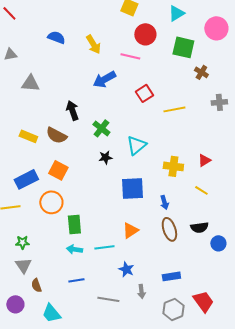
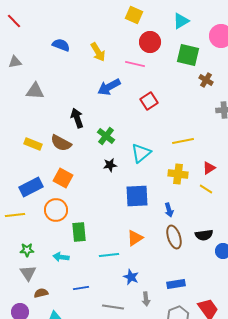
yellow line: (174, 109) -> (183, 141), moved
yellow line: (201, 190) -> (206, 189), moved
cyan arrow: (74, 249) -> (61, 257), moved
brown semicircle: (36, 285) -> (41, 293), turned 96

